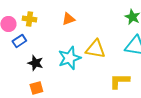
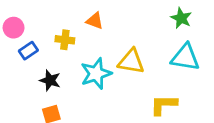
yellow cross: (29, 19) -> (65, 40), moved
orange triangle: (68, 19) -> (95, 21), turned 40

